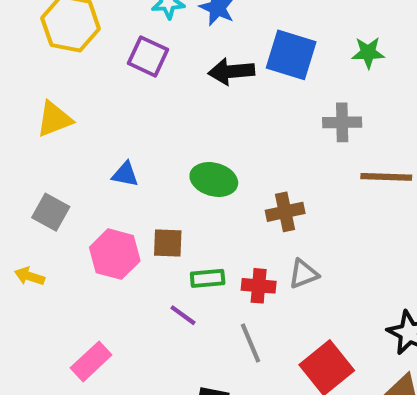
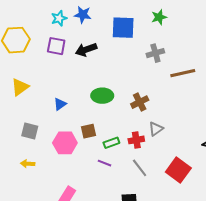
black arrow: (231, 71) -> (86, 50), moved
blue triangle: (125, 174) -> (60, 104), turned -32

